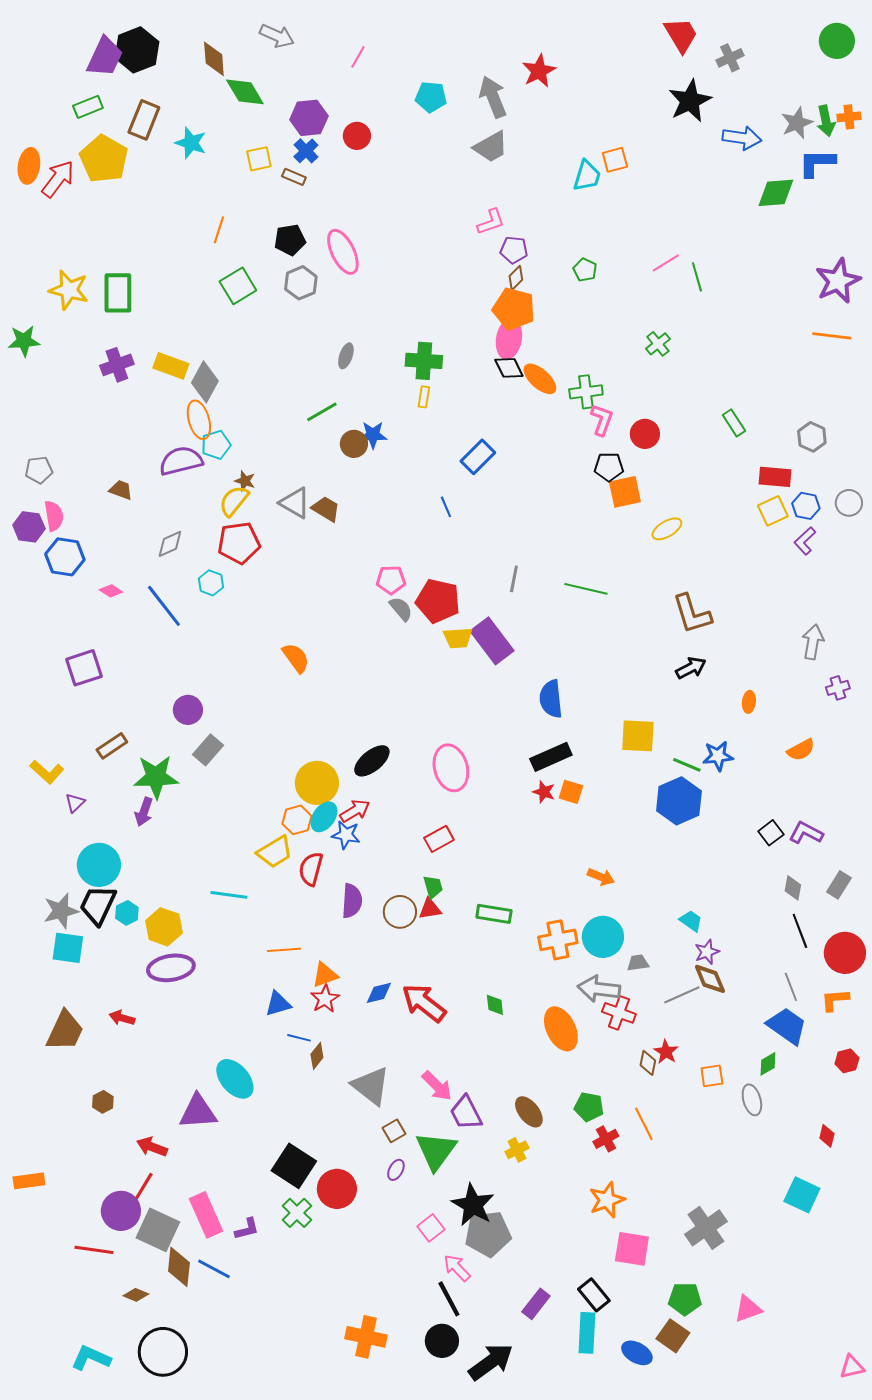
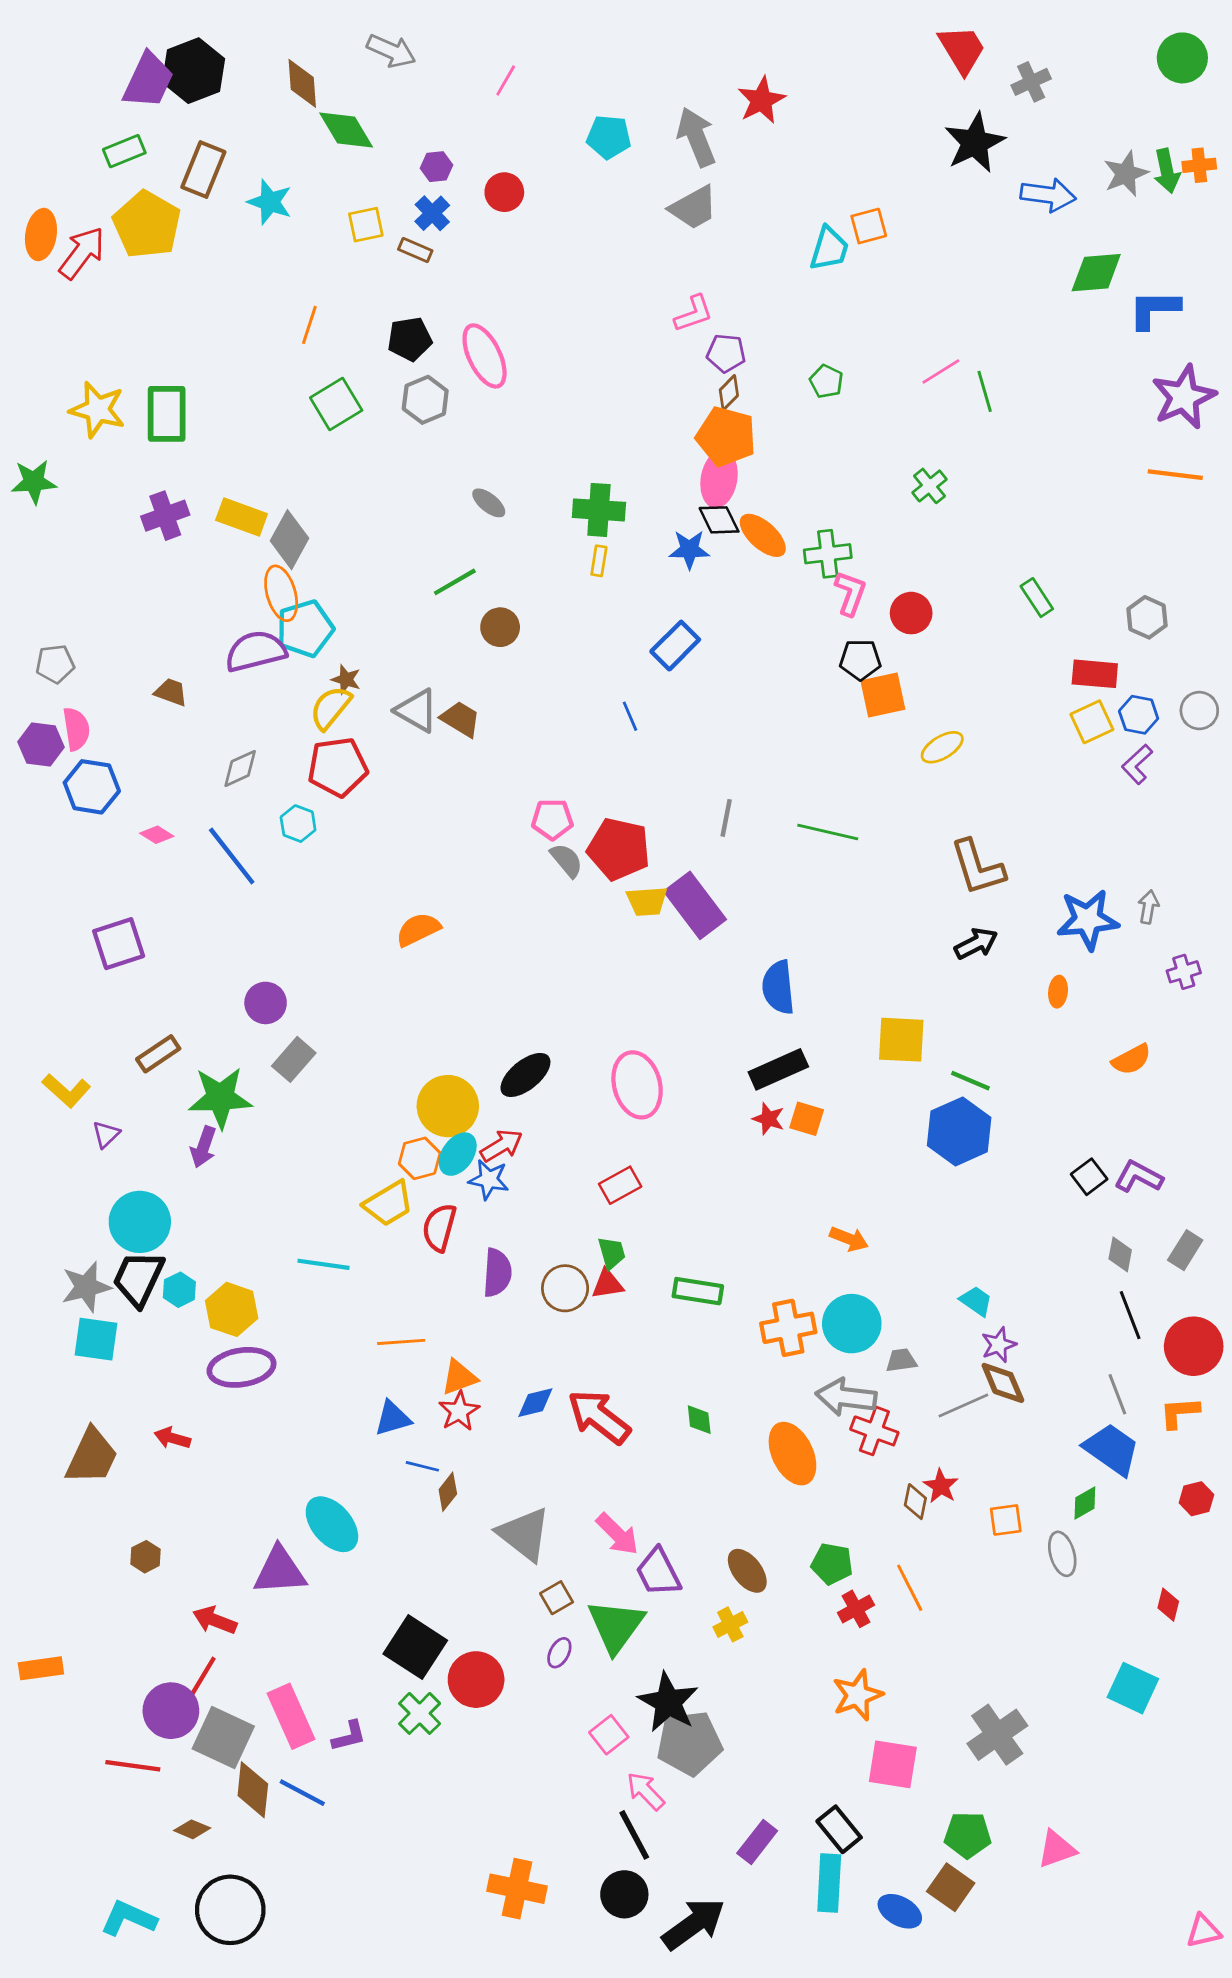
purple hexagon: (309, 118) -> (436, 167), size x0.6
blue L-shape: (817, 163) -> (1154, 309), moved
gray ellipse: (346, 356) -> (489, 503), turned -70
blue star: (373, 435) -> (689, 549), moved
cyan pentagon: (216, 445) -> (305, 629), size x1.4
gray arrow: (813, 642) -> (1148, 907), size x0.7
orange semicircle: (296, 658) -> (418, 929), turned -80
blue star: (718, 756) -> (1088, 920), moved, size x1.4

